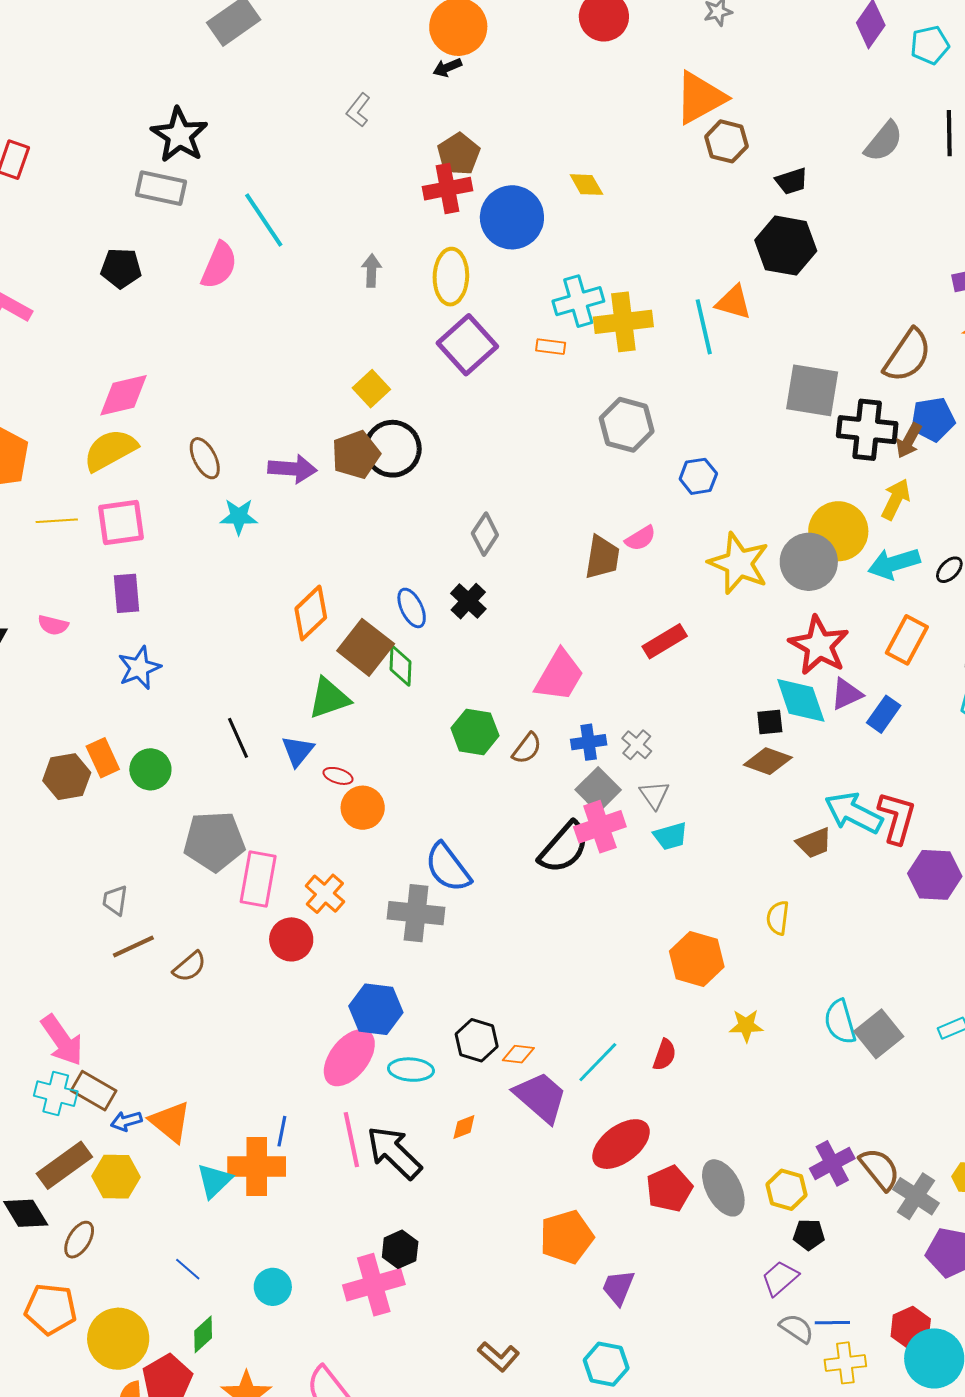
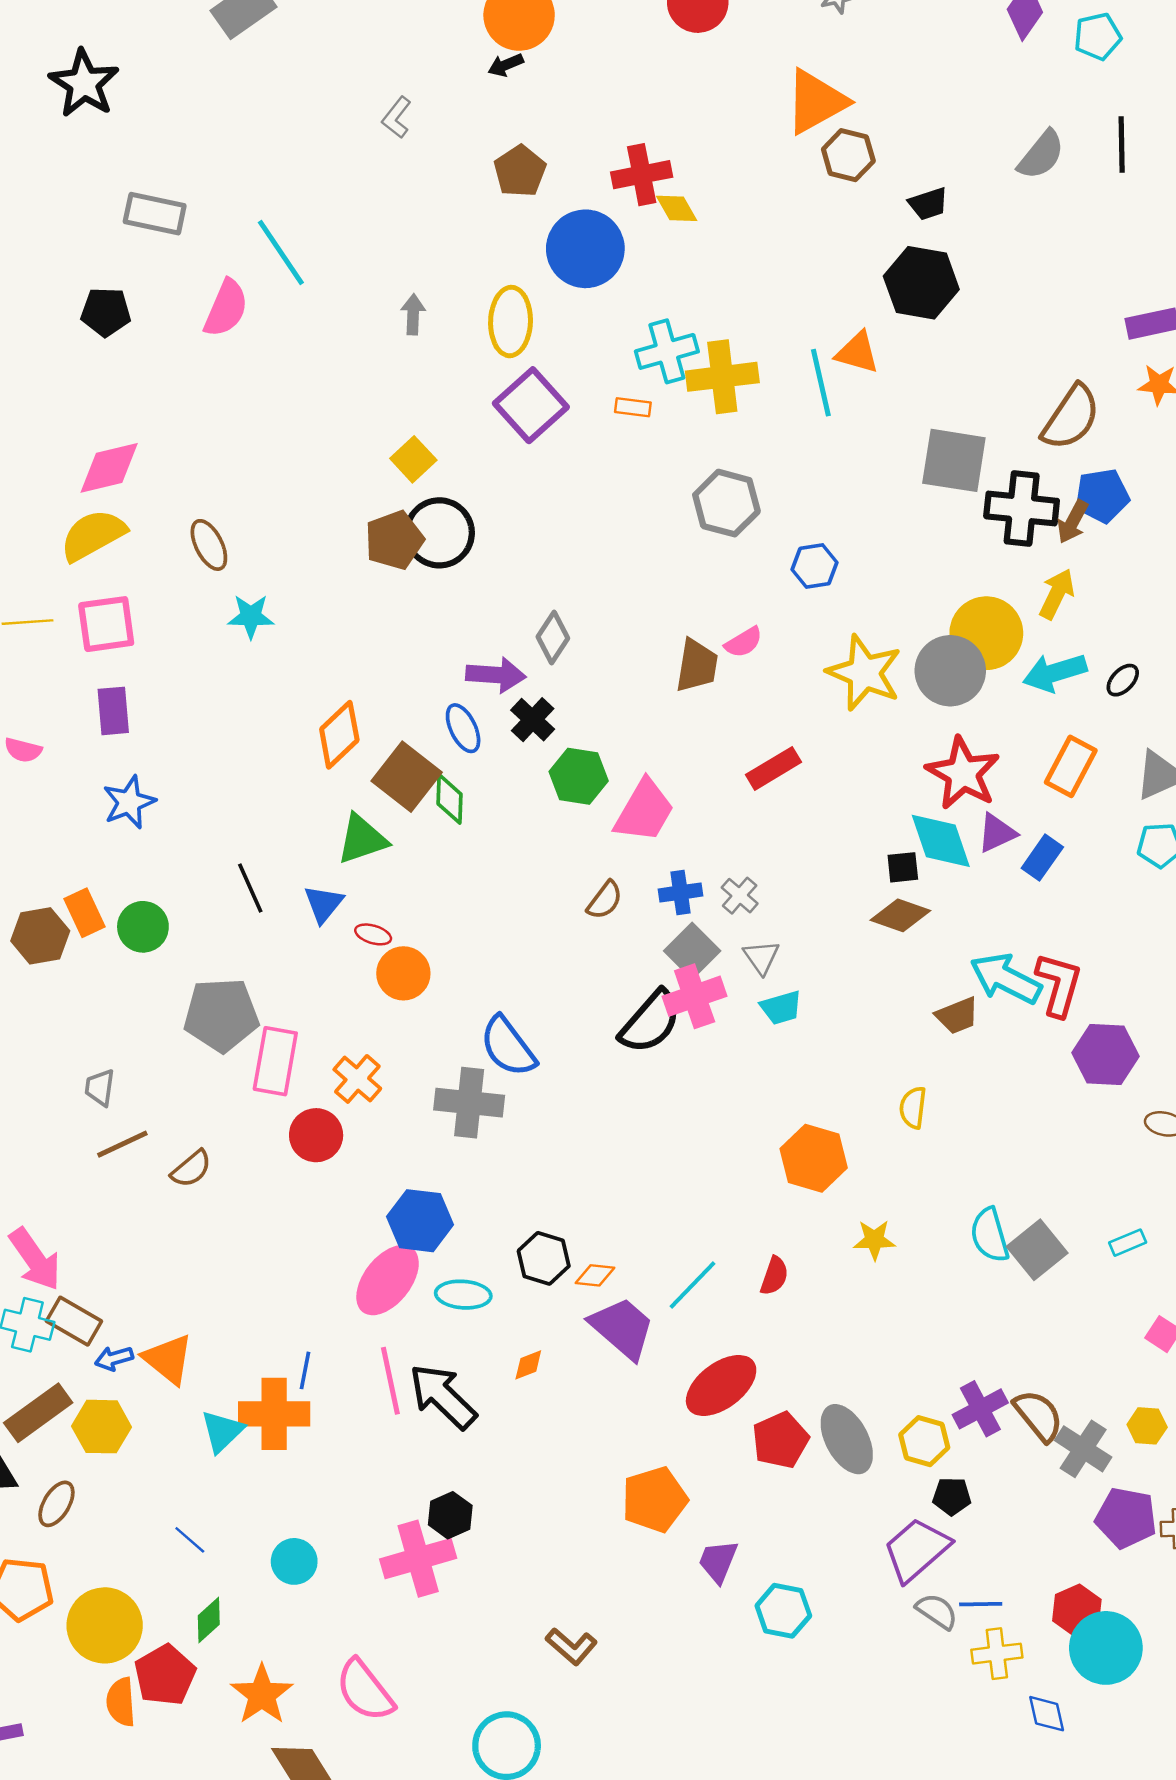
black star: (179, 135) -> (84, 83), moved
red cross: (447, 189) -> (642, 175), moved
purple arrow: (292, 469) -> (496, 675), moved
green hexagon: (475, 732) -> (579, 776), moved
purple trapezoid: (780, 1278) -> (916, 1550), size x1.5
cyan hexagon: (606, 1364) -> (783, 1611), moved

